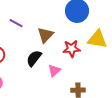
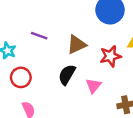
brown triangle: (45, 35) -> (76, 45), turned 30

